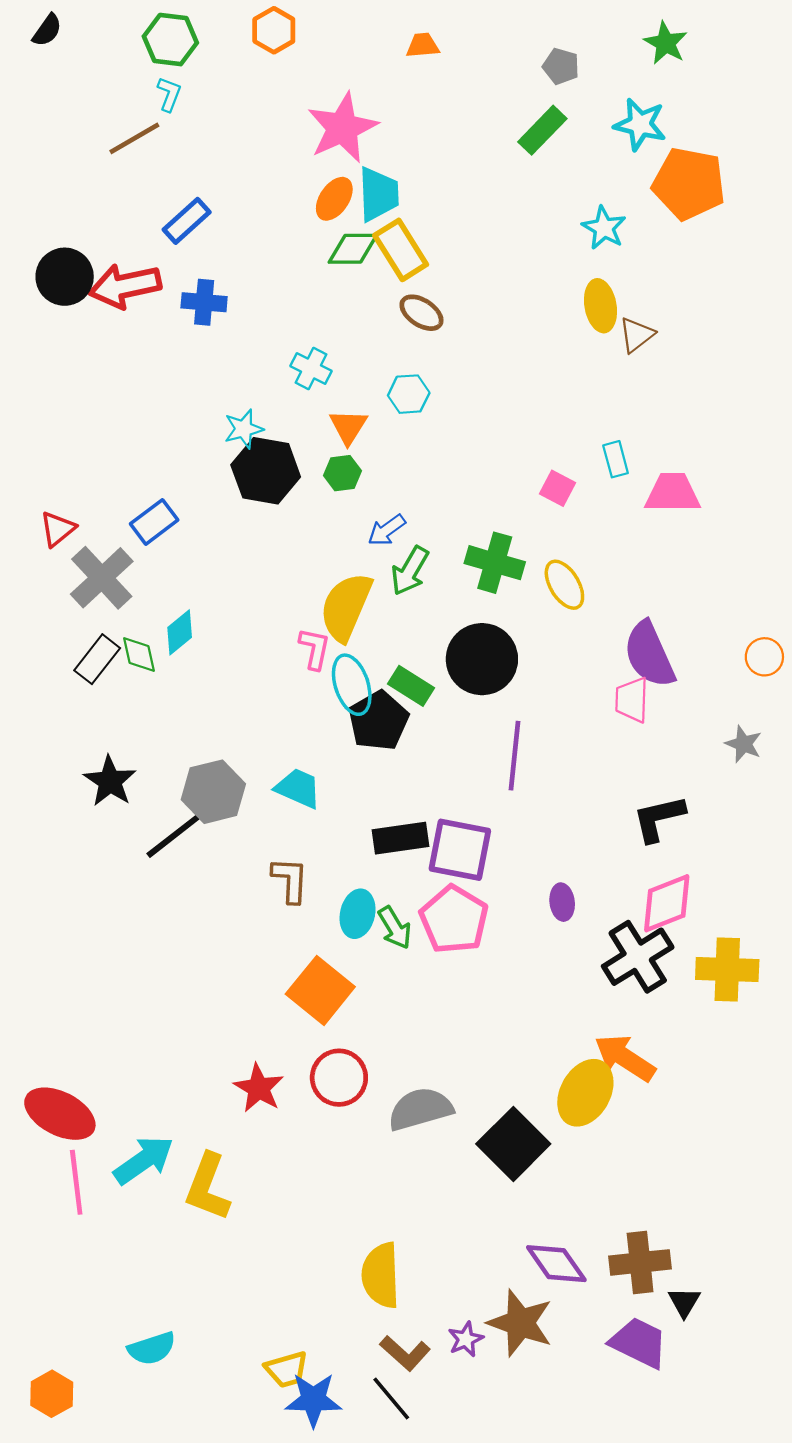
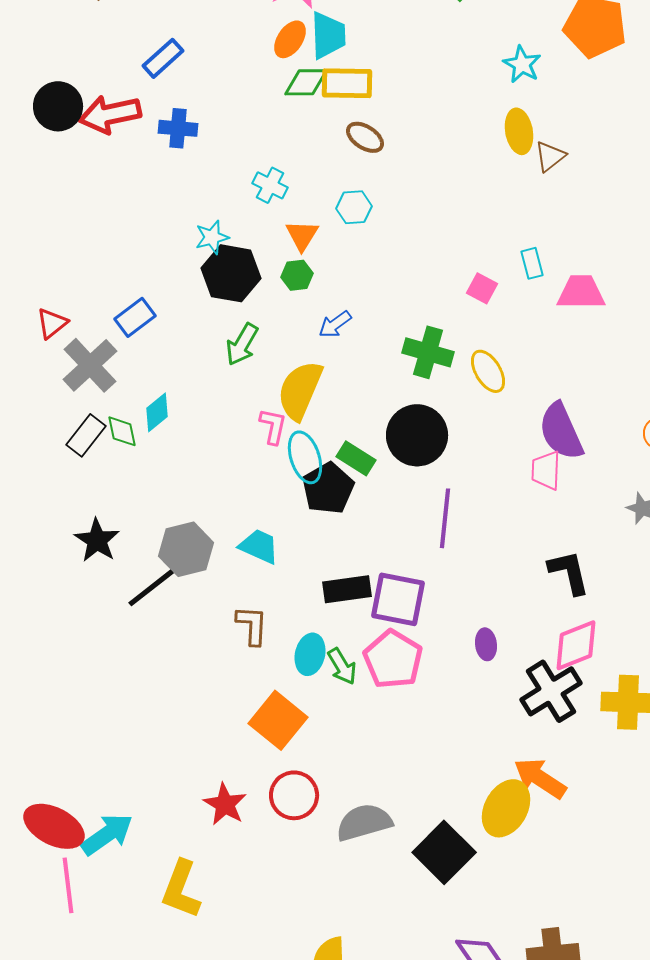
yellow rectangle: (401, 250) -> (347, 83), turned -57
green arrow: (410, 571) -> (242, 344), moved
black L-shape: (659, 818) -> (569, 572), turned 90
cyan arrow: (144, 1160) -> (107, 834), moved

